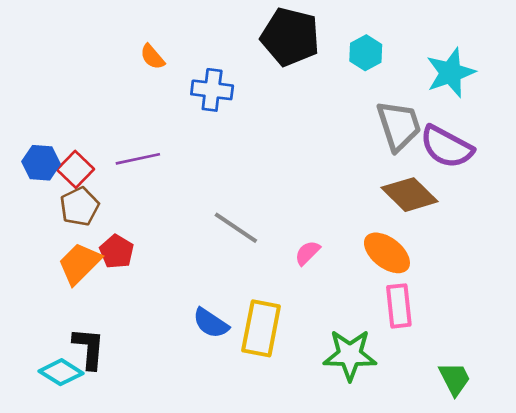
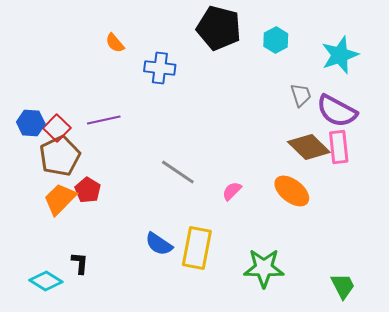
gray trapezoid: (399, 126) -> (301, 95), size x0.6
brown pentagon: (80, 206) -> (60, 156), size x1.4
pink rectangle: (399, 306) -> (339, 147), moved
black L-shape: (89, 348) -> (80, 263), moved, size x0.7

